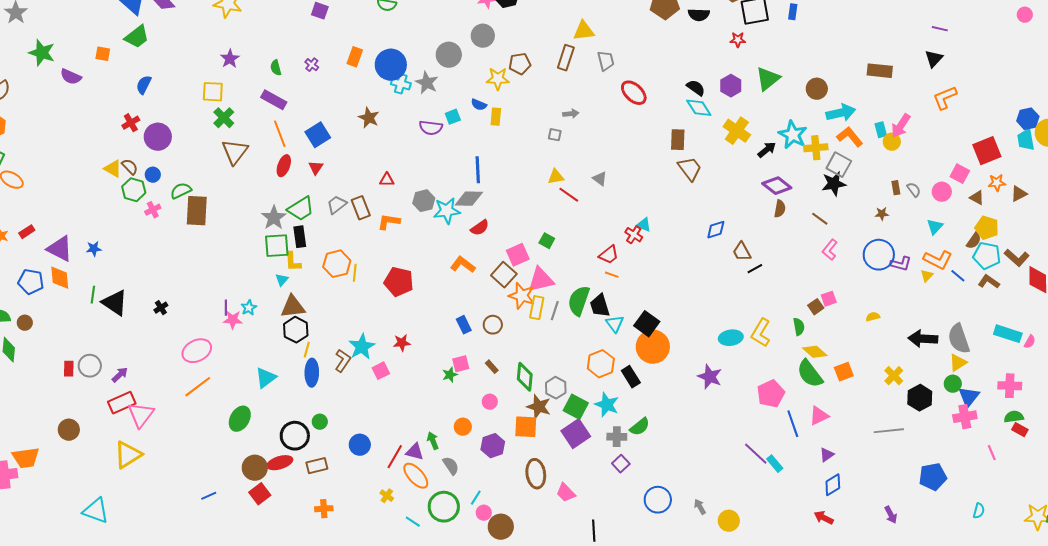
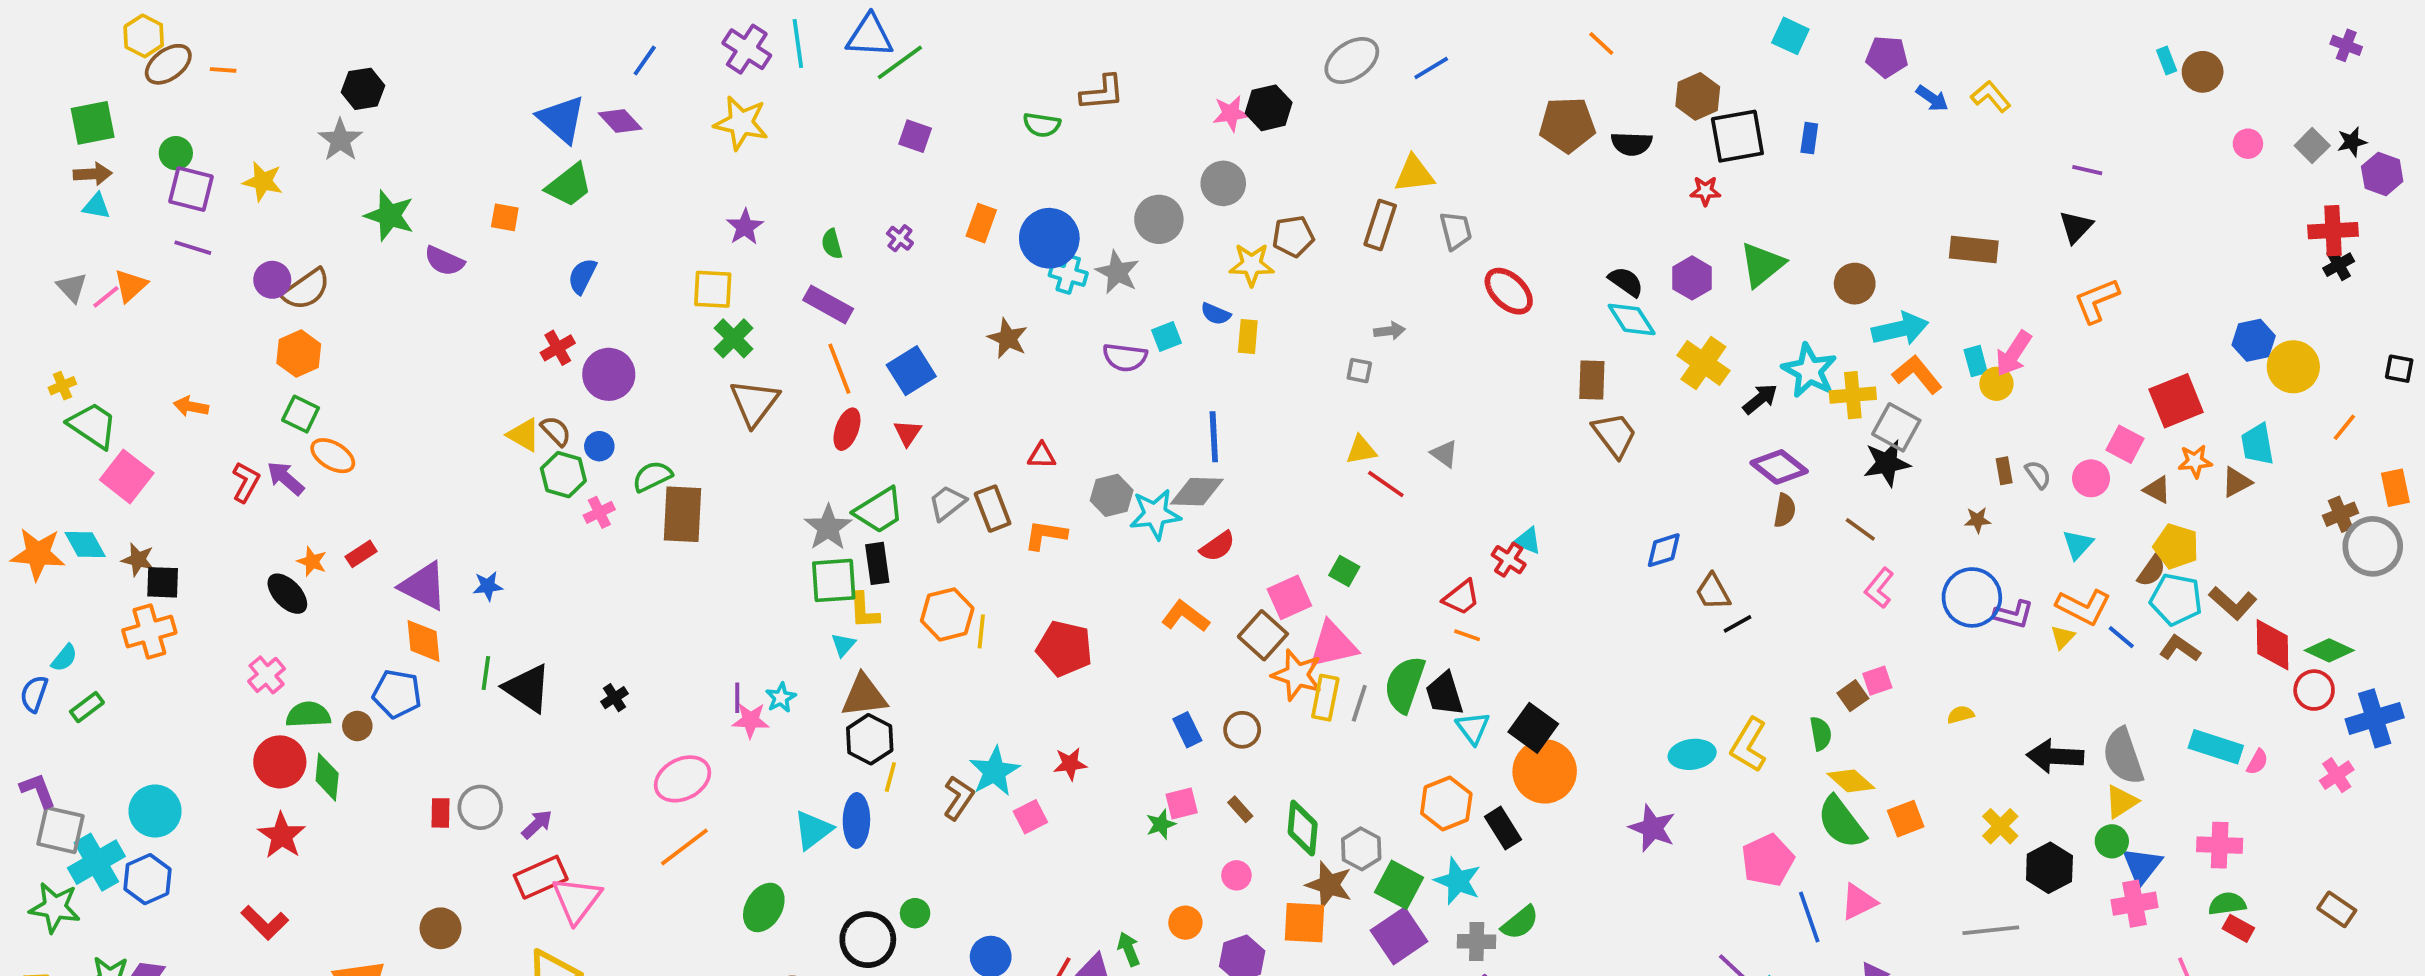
cyan trapezoid: (1026, 140) -> (2257, 444), moved
blue pentagon: (31, 282) -> (397, 694), moved
blue ellipse: (312, 373) -> (856, 821), moved

